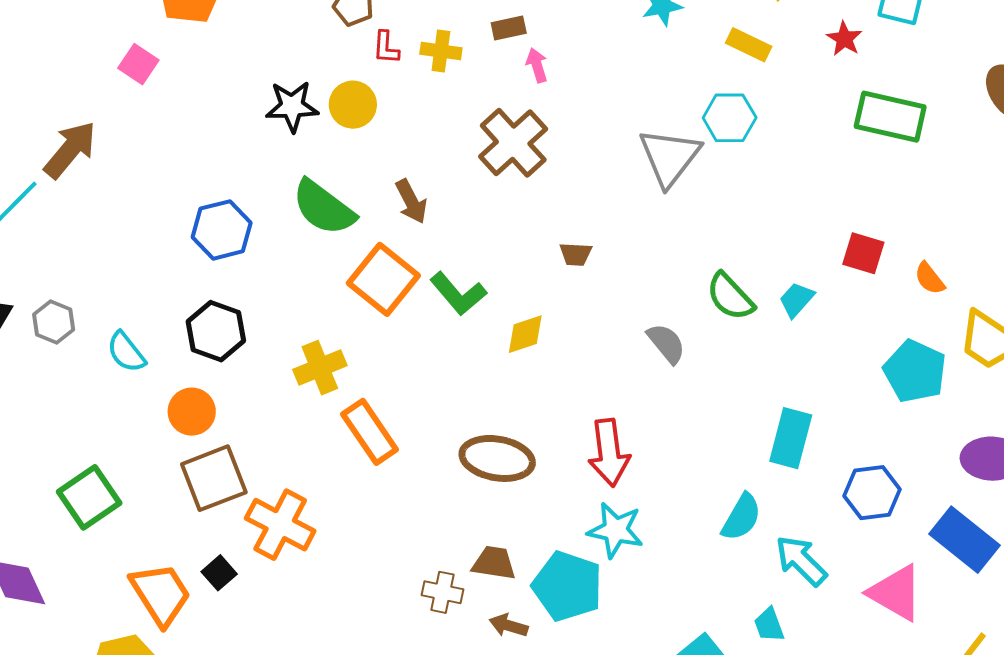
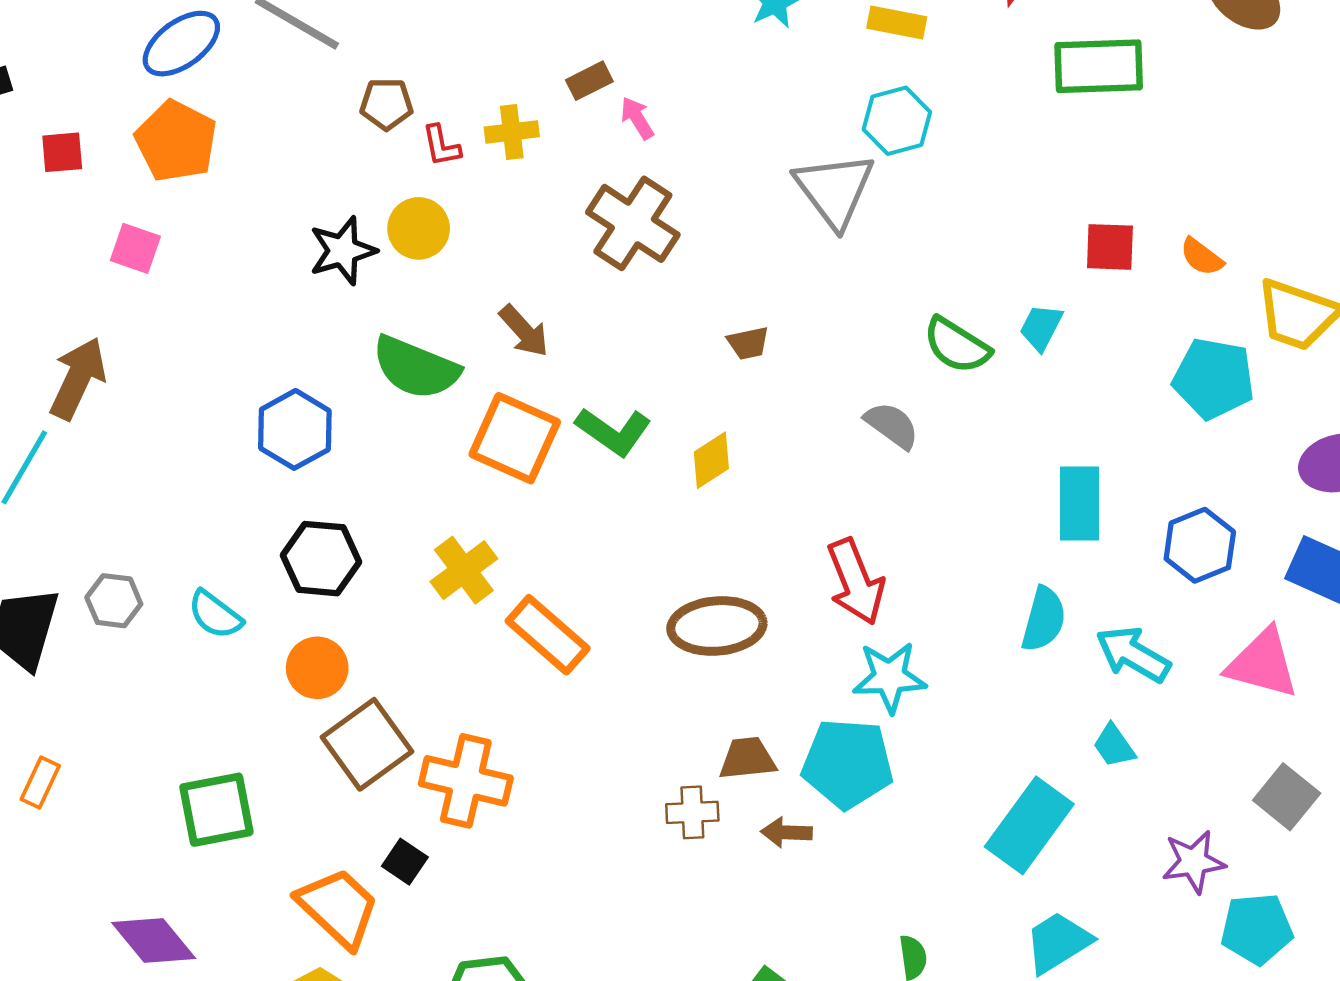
green square: (89, 497) -> (216, 810), turned 38

